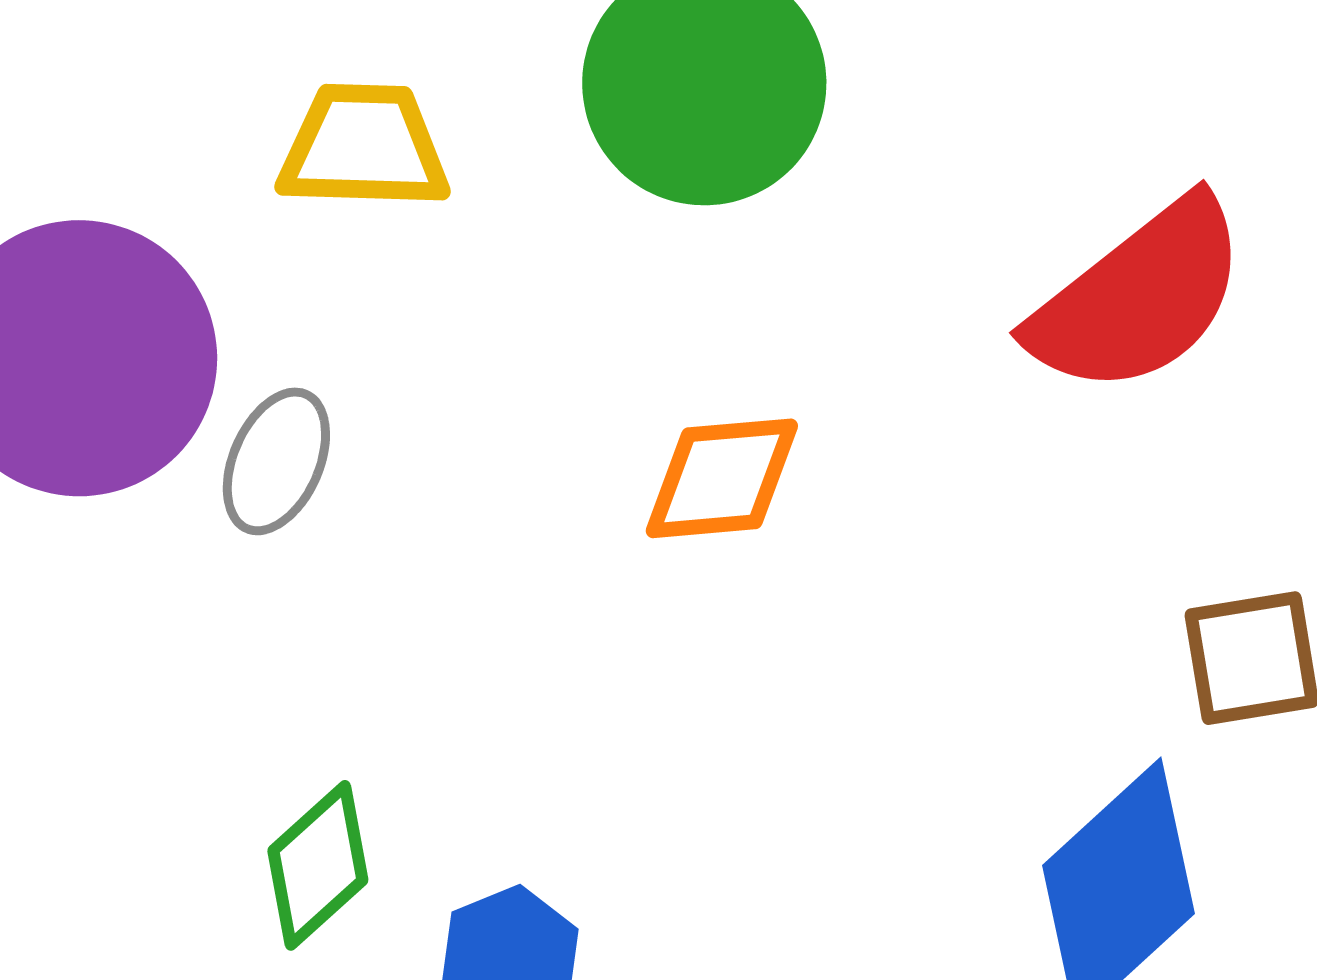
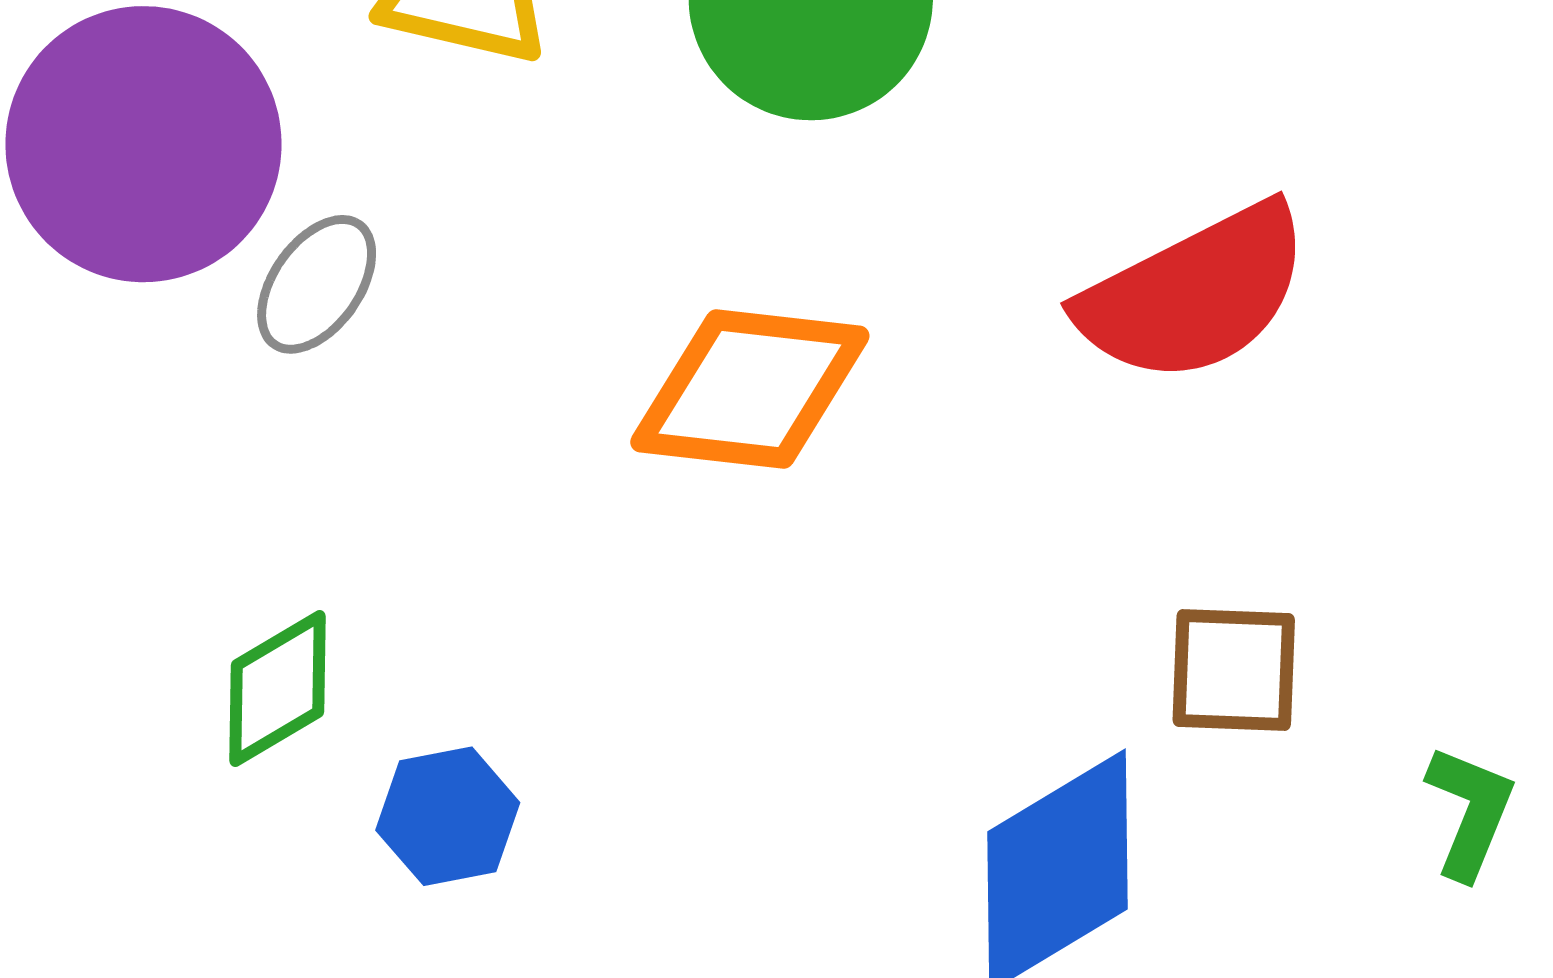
orange diamond: (722, 478) -> (750, 389), size x1.4

